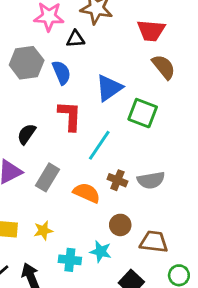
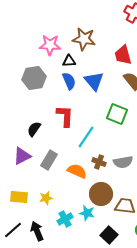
red trapezoid: (151, 31) -> (123, 55), turned 70
blue semicircle: (61, 73) -> (69, 81), moved
blue triangle: (109, 88) -> (94, 81), moved, turned -35
brown circle: (120, 225) -> (101, 194), size x1.5
cyan cross: (70, 260) -> (65, 219), turned -35

